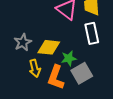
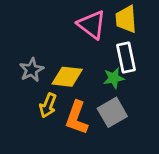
green star: (69, 58) -> (114, 78), moved
yellow arrow: (35, 68) -> (48, 105), turned 36

